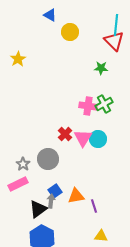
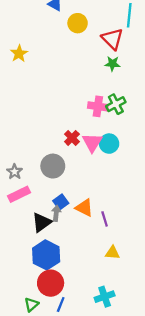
red triangle: (114, 41) -> (112, 39), moved
gray star: (23, 164) -> (15, 172), moved
orange triangle: (76, 196) -> (84, 208), turned 36

